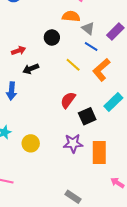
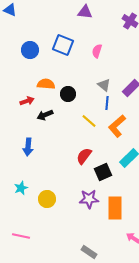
orange semicircle: (71, 16) -> (46, 84), moved
blue line: (91, 47) -> (107, 103), turned 64
red arrow: (19, 51) -> (27, 101), moved
black arrow: (31, 69) -> (45, 115), moved

